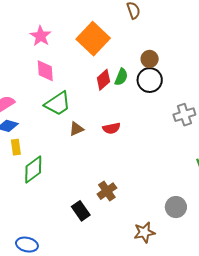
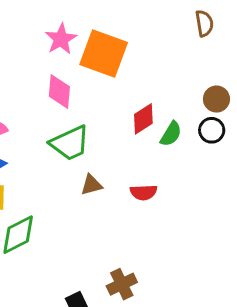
orange square: (93, 39) -> (104, 54), moved, turned -32
green semicircle: (121, 77) -> (171, 134), moved
black circle: (150, 80) -> (212, 130), size x0.7

